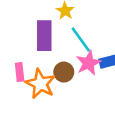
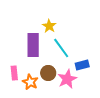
pink star: (89, 63) -> (67, 79), moved
orange star: (40, 84) -> (30, 82), size x0.7

